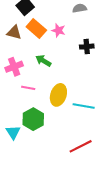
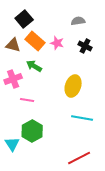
black cross: (87, 47) -> (85, 46), moved, turned 32
green arrow: (43, 61) -> (34, 66), moved
yellow ellipse: (58, 95) -> (73, 86), moved

